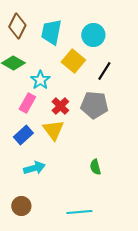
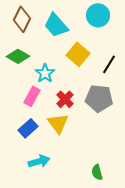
cyan trapezoid: (51, 32) -> (56, 25), turned -52
cyan circle: (93, 35) -> (98, 15), moved
green semicircle: (95, 167) -> (97, 172), moved

